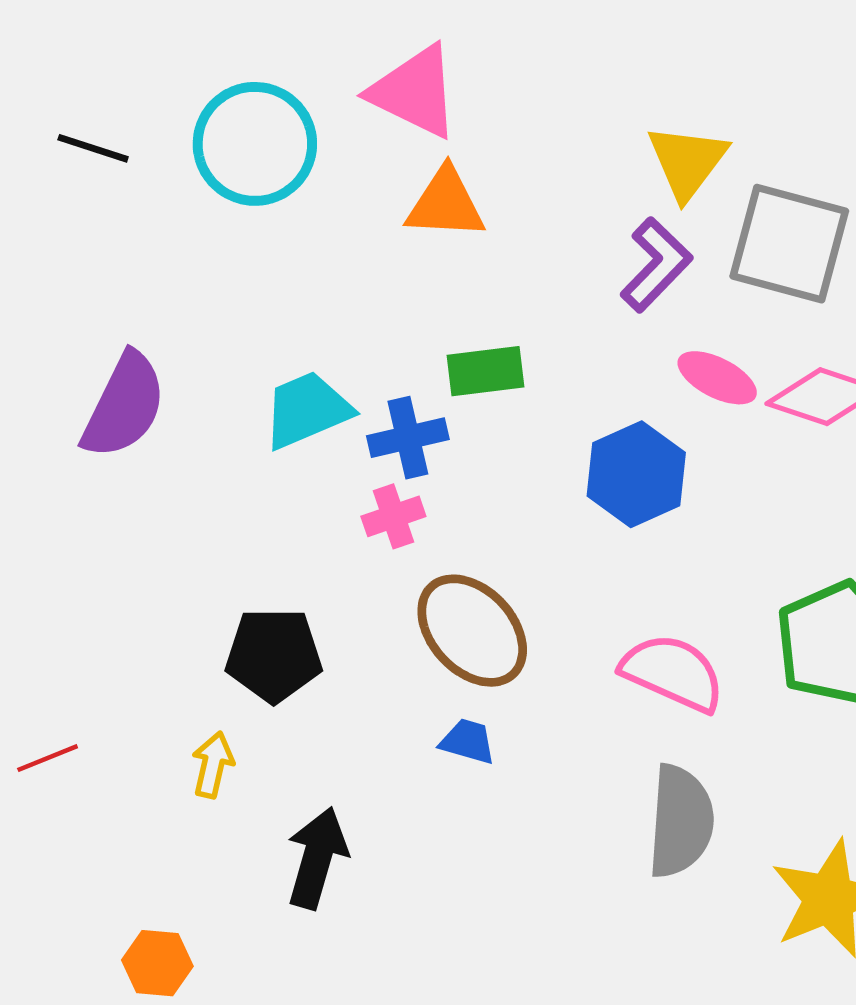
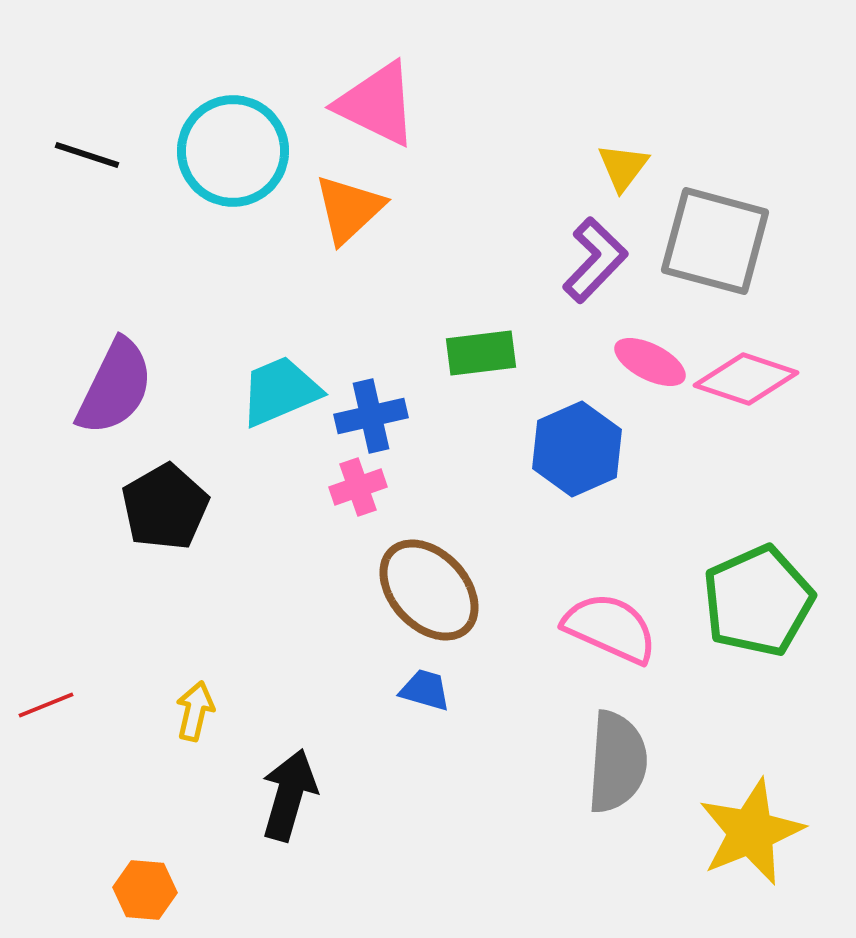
yellow triangle: (687, 162) -> (623, 167), size x0.7
orange triangle: (446, 204) -> (349, 209), moved, turned -46
green rectangle: (485, 371) -> (481, 353), moved
black pentagon: (274, 655) -> (165, 507), moved, turned -30

